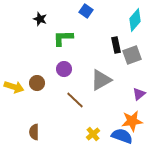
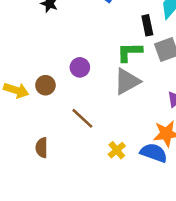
green L-shape: (63, 38) -> (130, 52), moved
black rectangle: (116, 45) -> (147, 25), moved
brown line: (75, 100) -> (82, 118), moved

